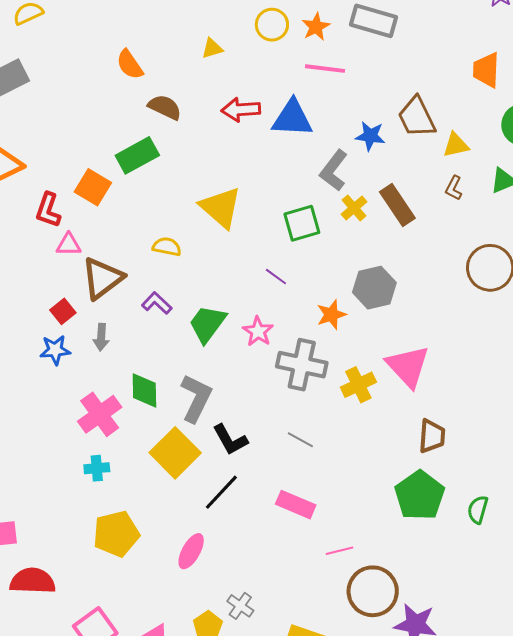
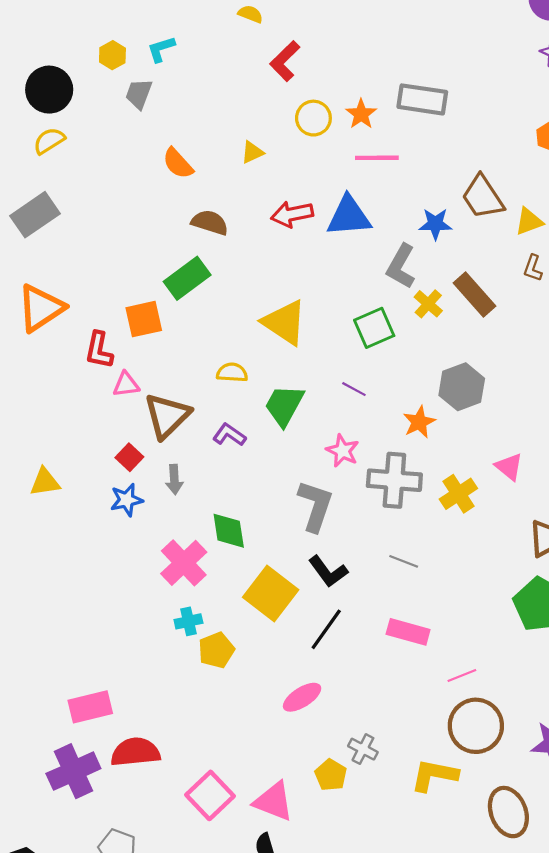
orange semicircle: (130, 65) -> (178, 163), moved
orange square: (93, 187) -> (144, 319), turned -36
green trapezoid: (207, 324) -> (284, 405), moved
pink triangle: (408, 366) -> (509, 467), size x0.6
gray L-shape: (196, 398) -> (315, 506), moved
yellow pentagon: (116, 534) -> (216, 650), moved, size x0.7
pink ellipse: (191, 551) -> (302, 697), turned 36
brown circle: (373, 591) -> (476, 726), moved

